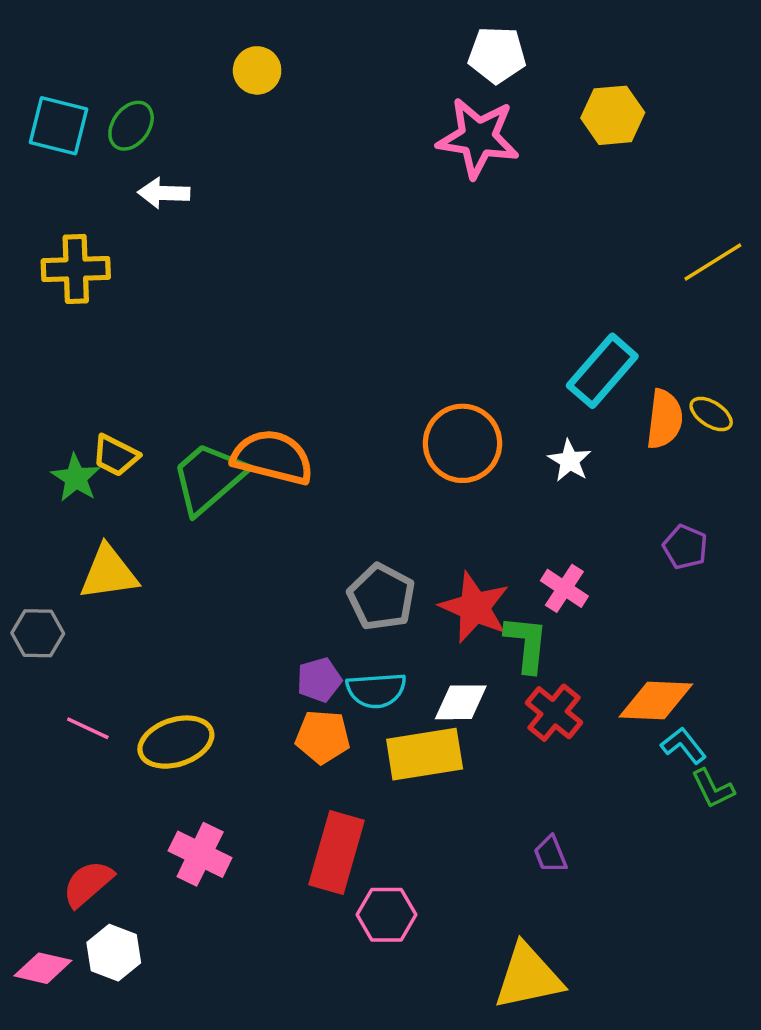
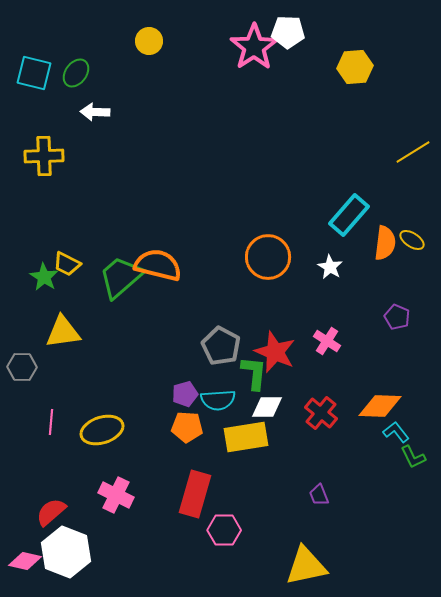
pink star: (478, 138) -> (254, 47), moved, turned 30
green L-shape: (526, 644) -> (254, 373), moved
pink line: (88, 728) -> (51, 422), turned 70
white hexagon: (114, 953) -> (66, 552), size x1.6

